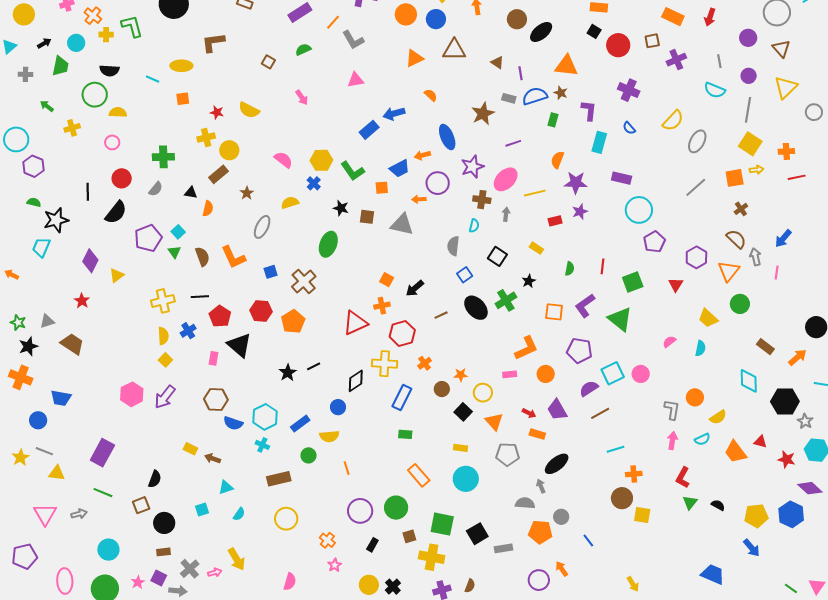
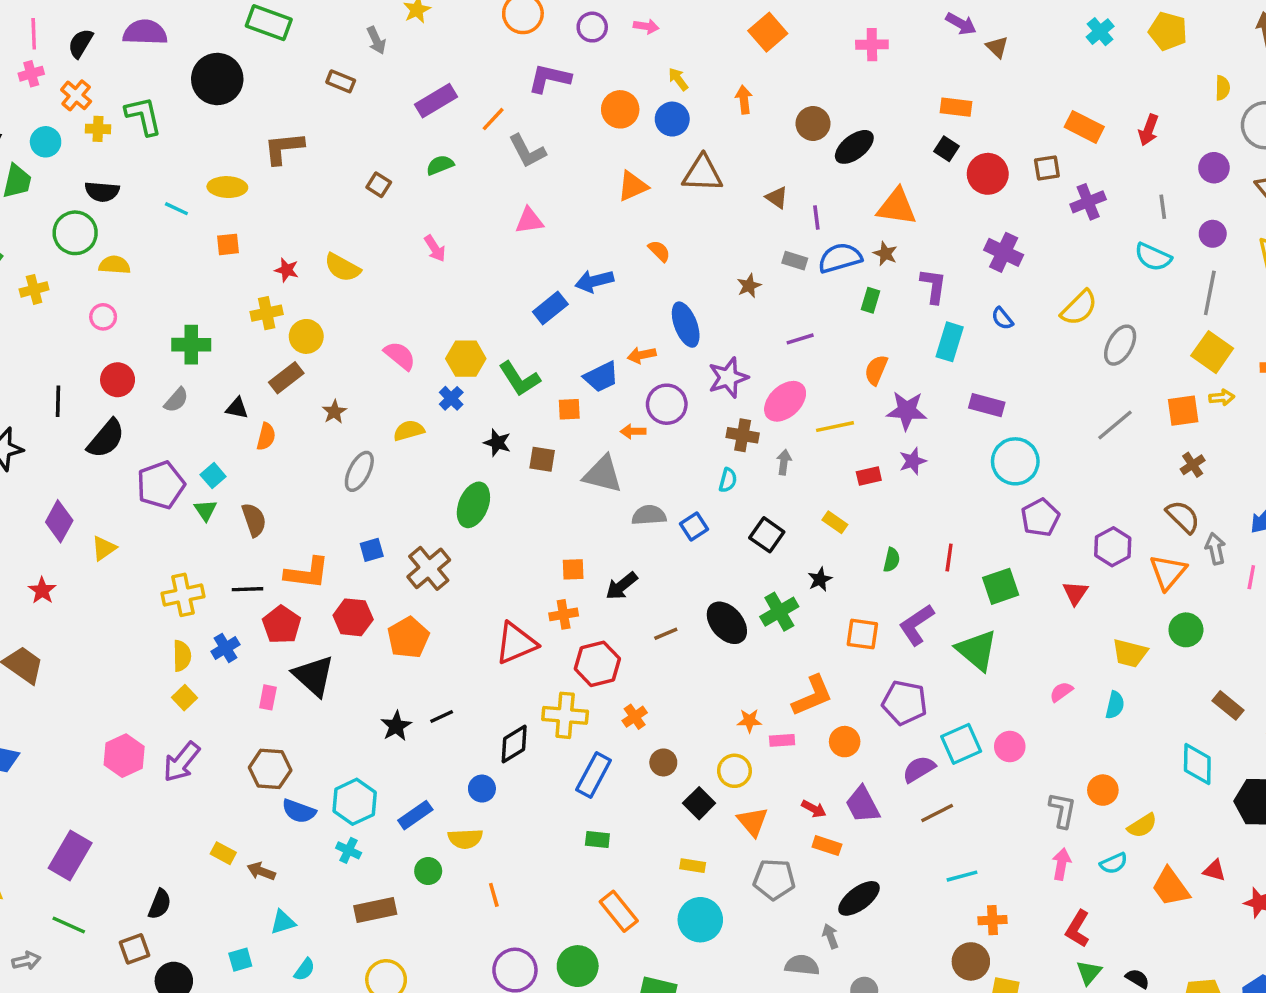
brown star: (483, 114) -> (749, 286), size x0.6
gray semicircle: (453, 246) -> (649, 515), moved, turned 78
orange L-shape: (233, 257) -> (307, 573), moved, turned -60
blue square: (465, 275) -> (694, 526), moved
orange square: (387, 280) -> (573, 569), turned -32
yellow trapezoid: (708, 318) -> (1130, 653), turned -30
orange star: (461, 375) -> (749, 721), moved

